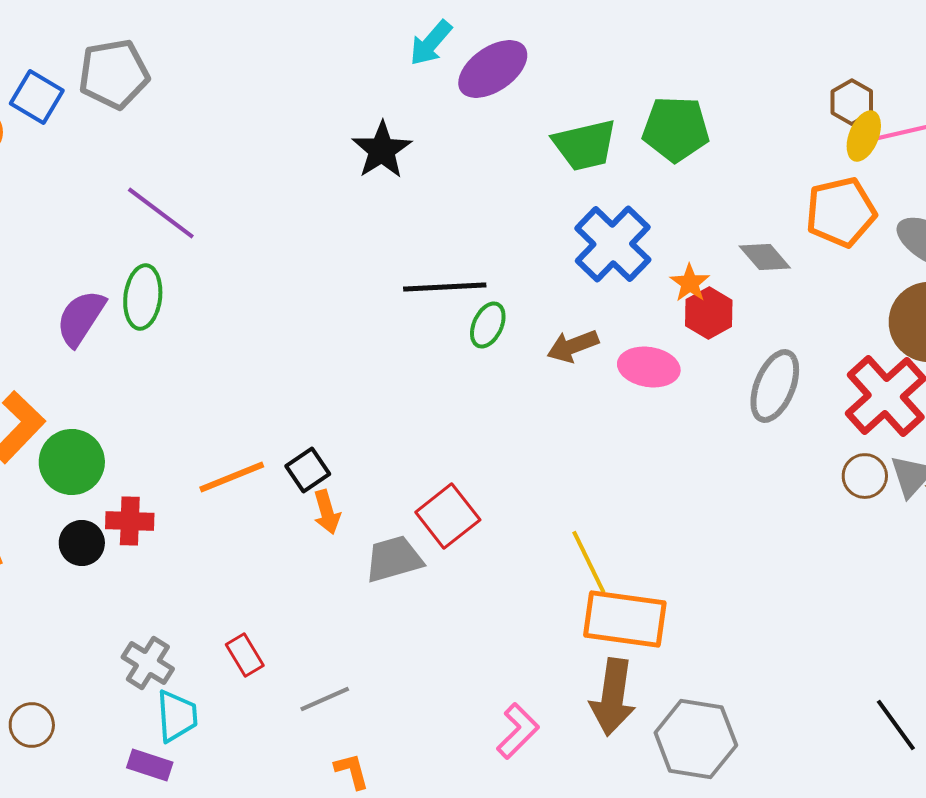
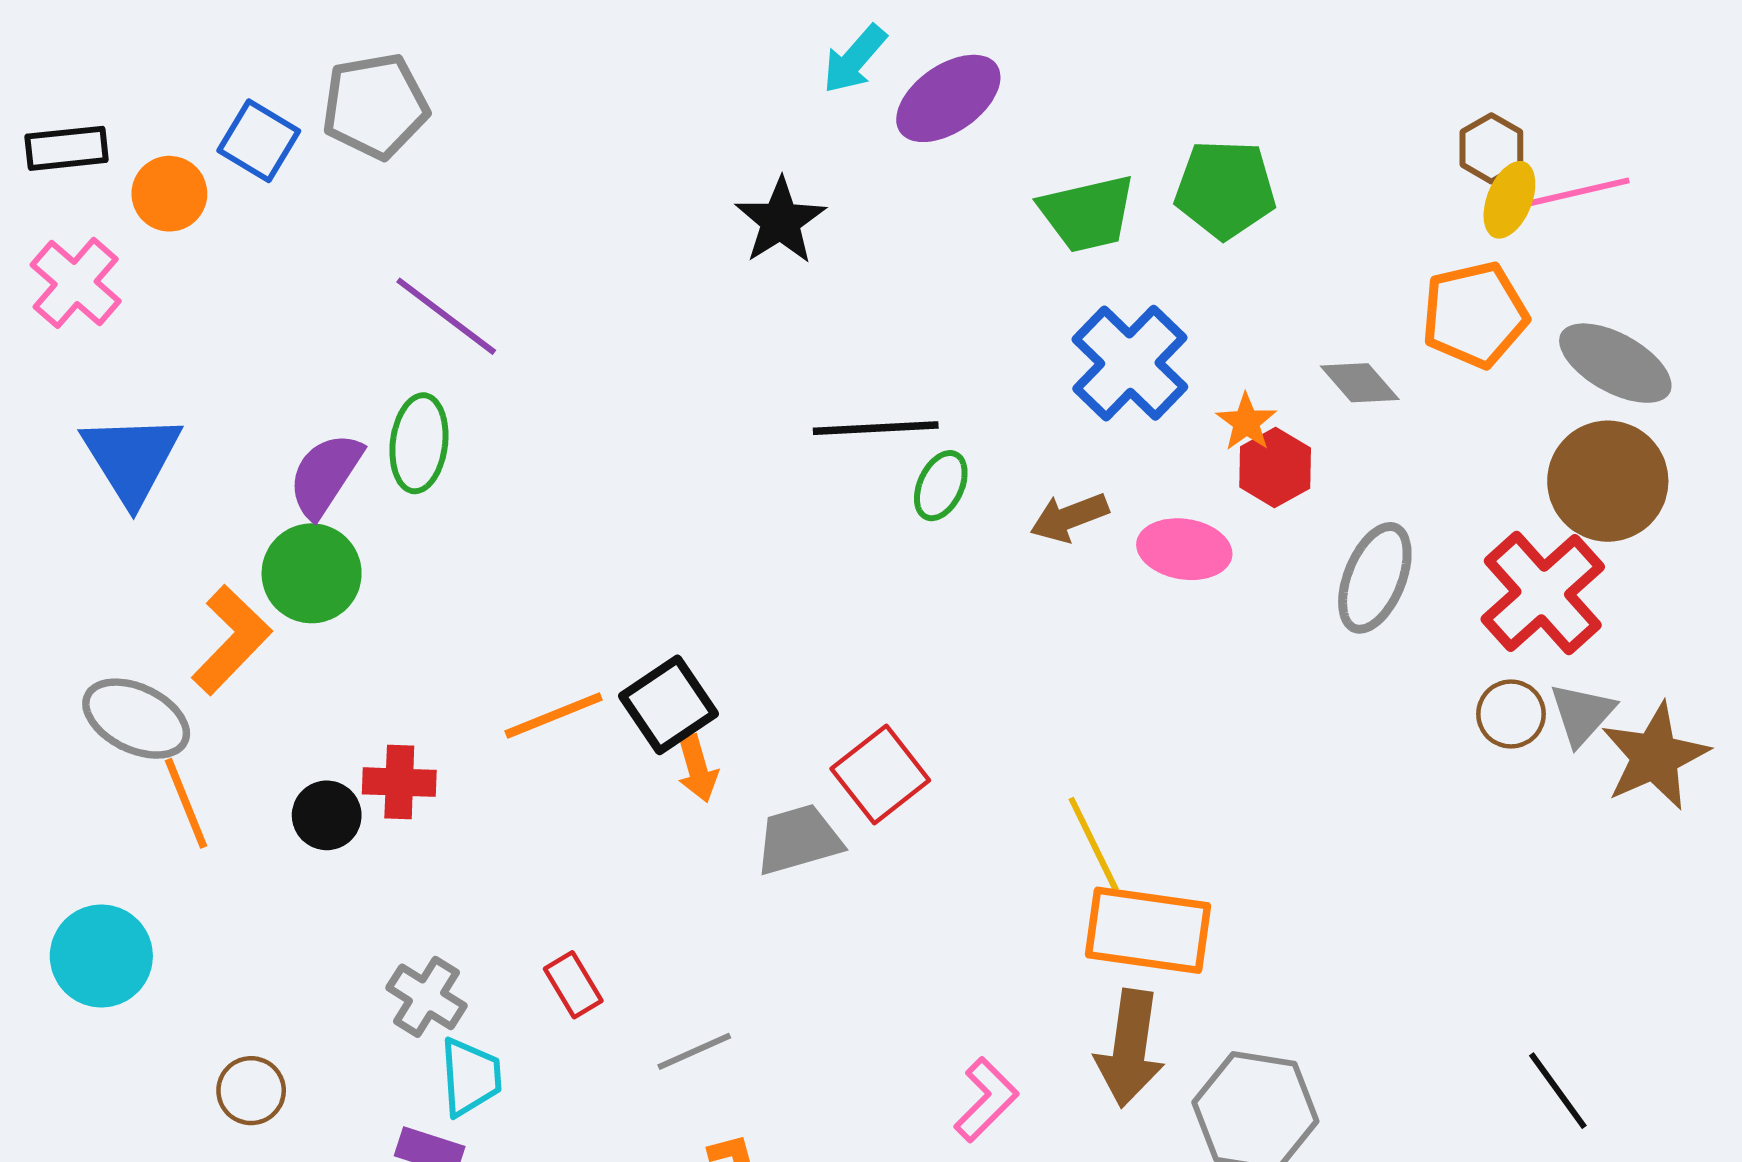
green circle: (72, 462) -> (312, 573), moved
black square: (308, 470) -> (669, 705), size x1.4

